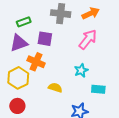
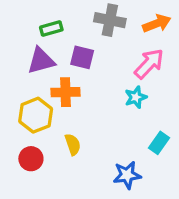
orange cross: (36, 62) -> (66, 92), turned -30
cyan star: (81, 70) -> (136, 97), moved
yellow semicircle: (55, 88) -> (73, 144), moved, turned 48
cyan rectangle: (98, 89) -> (159, 143), turned -64

